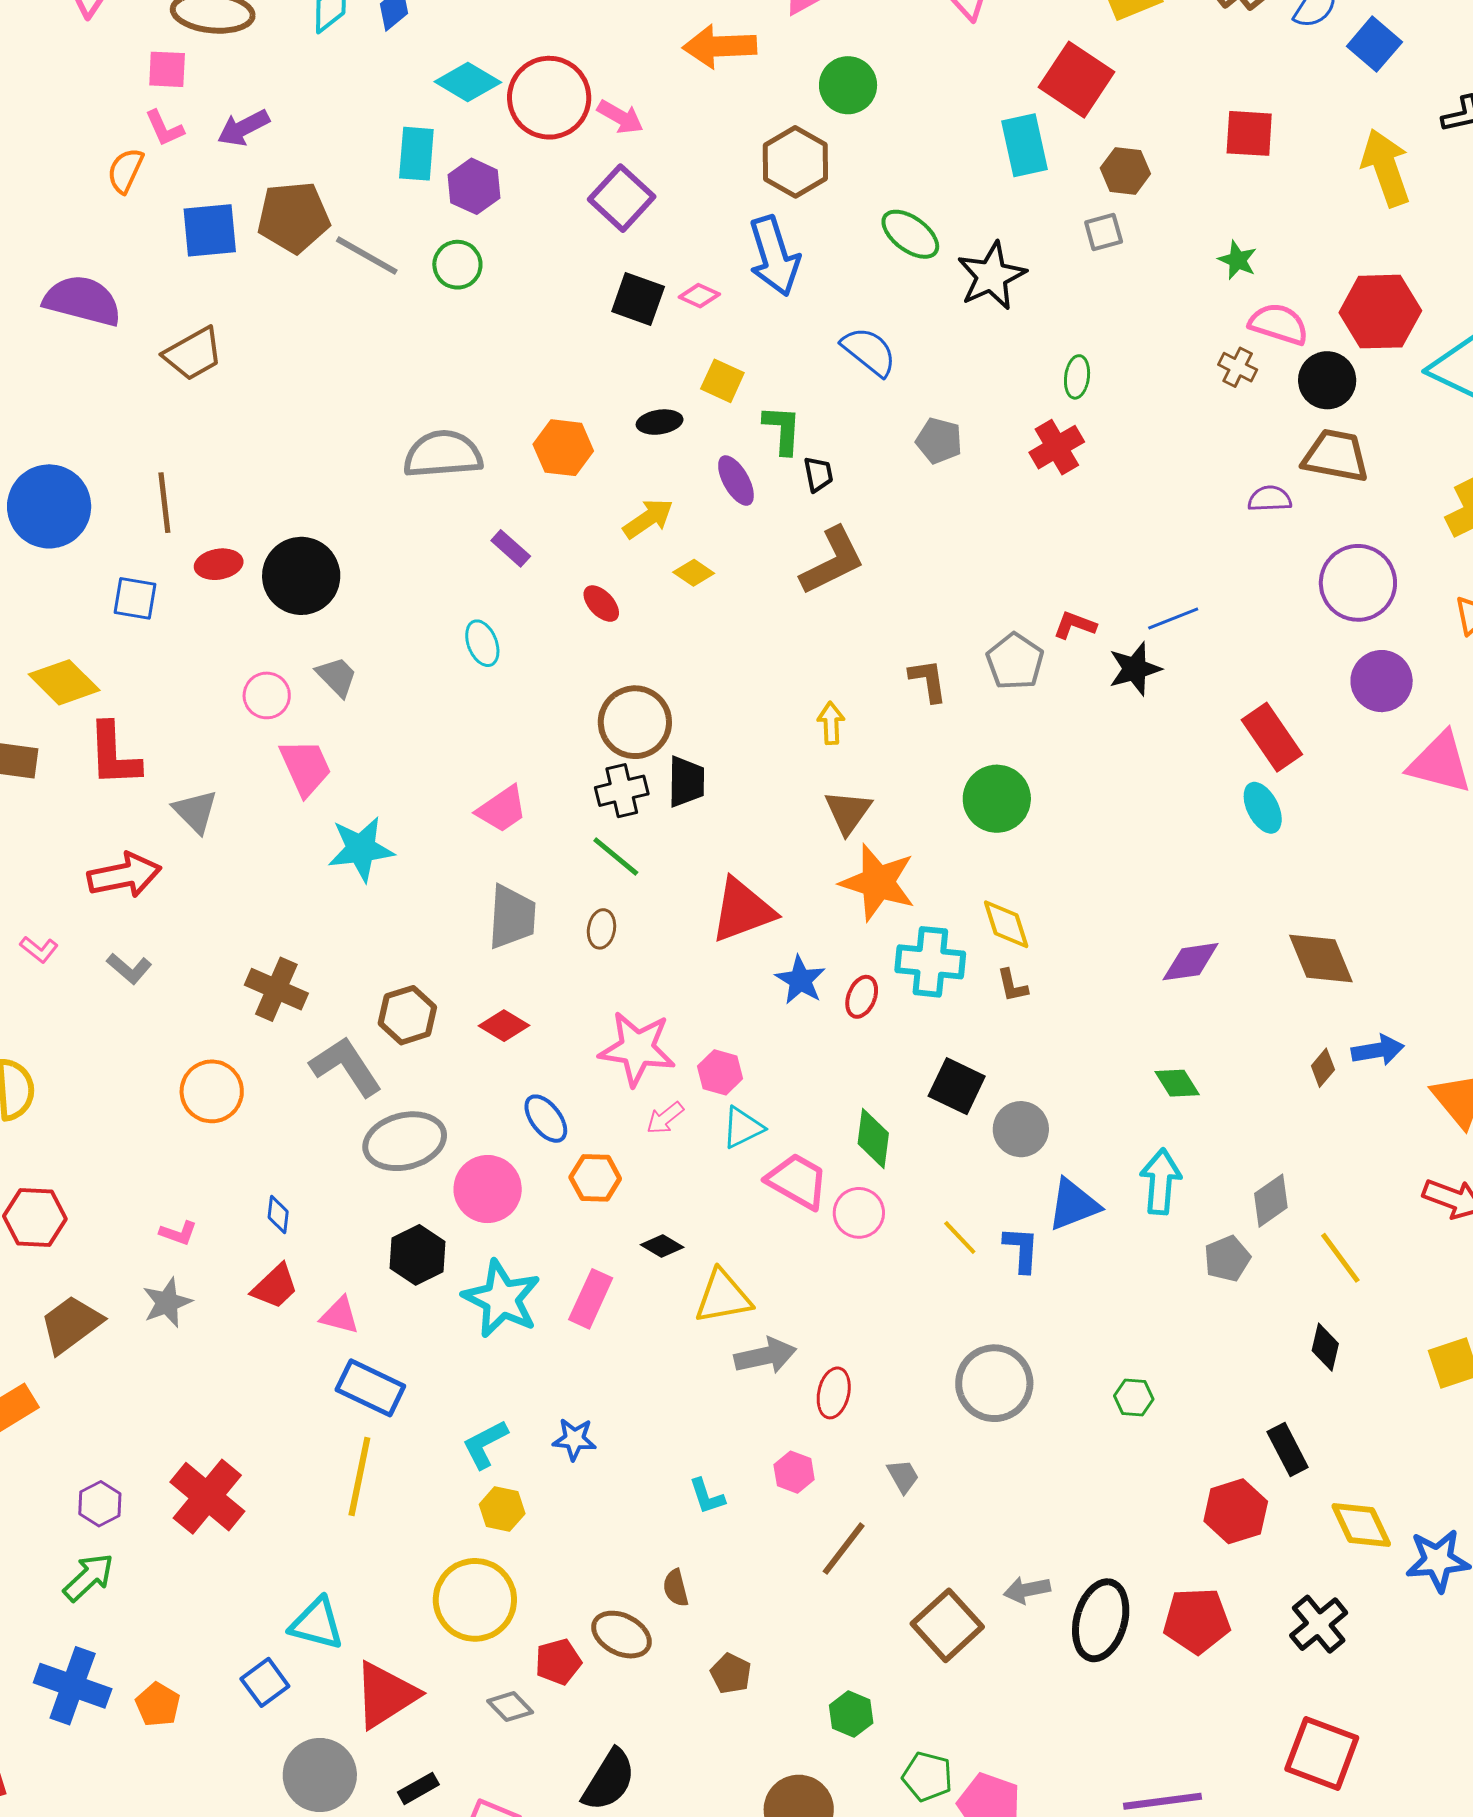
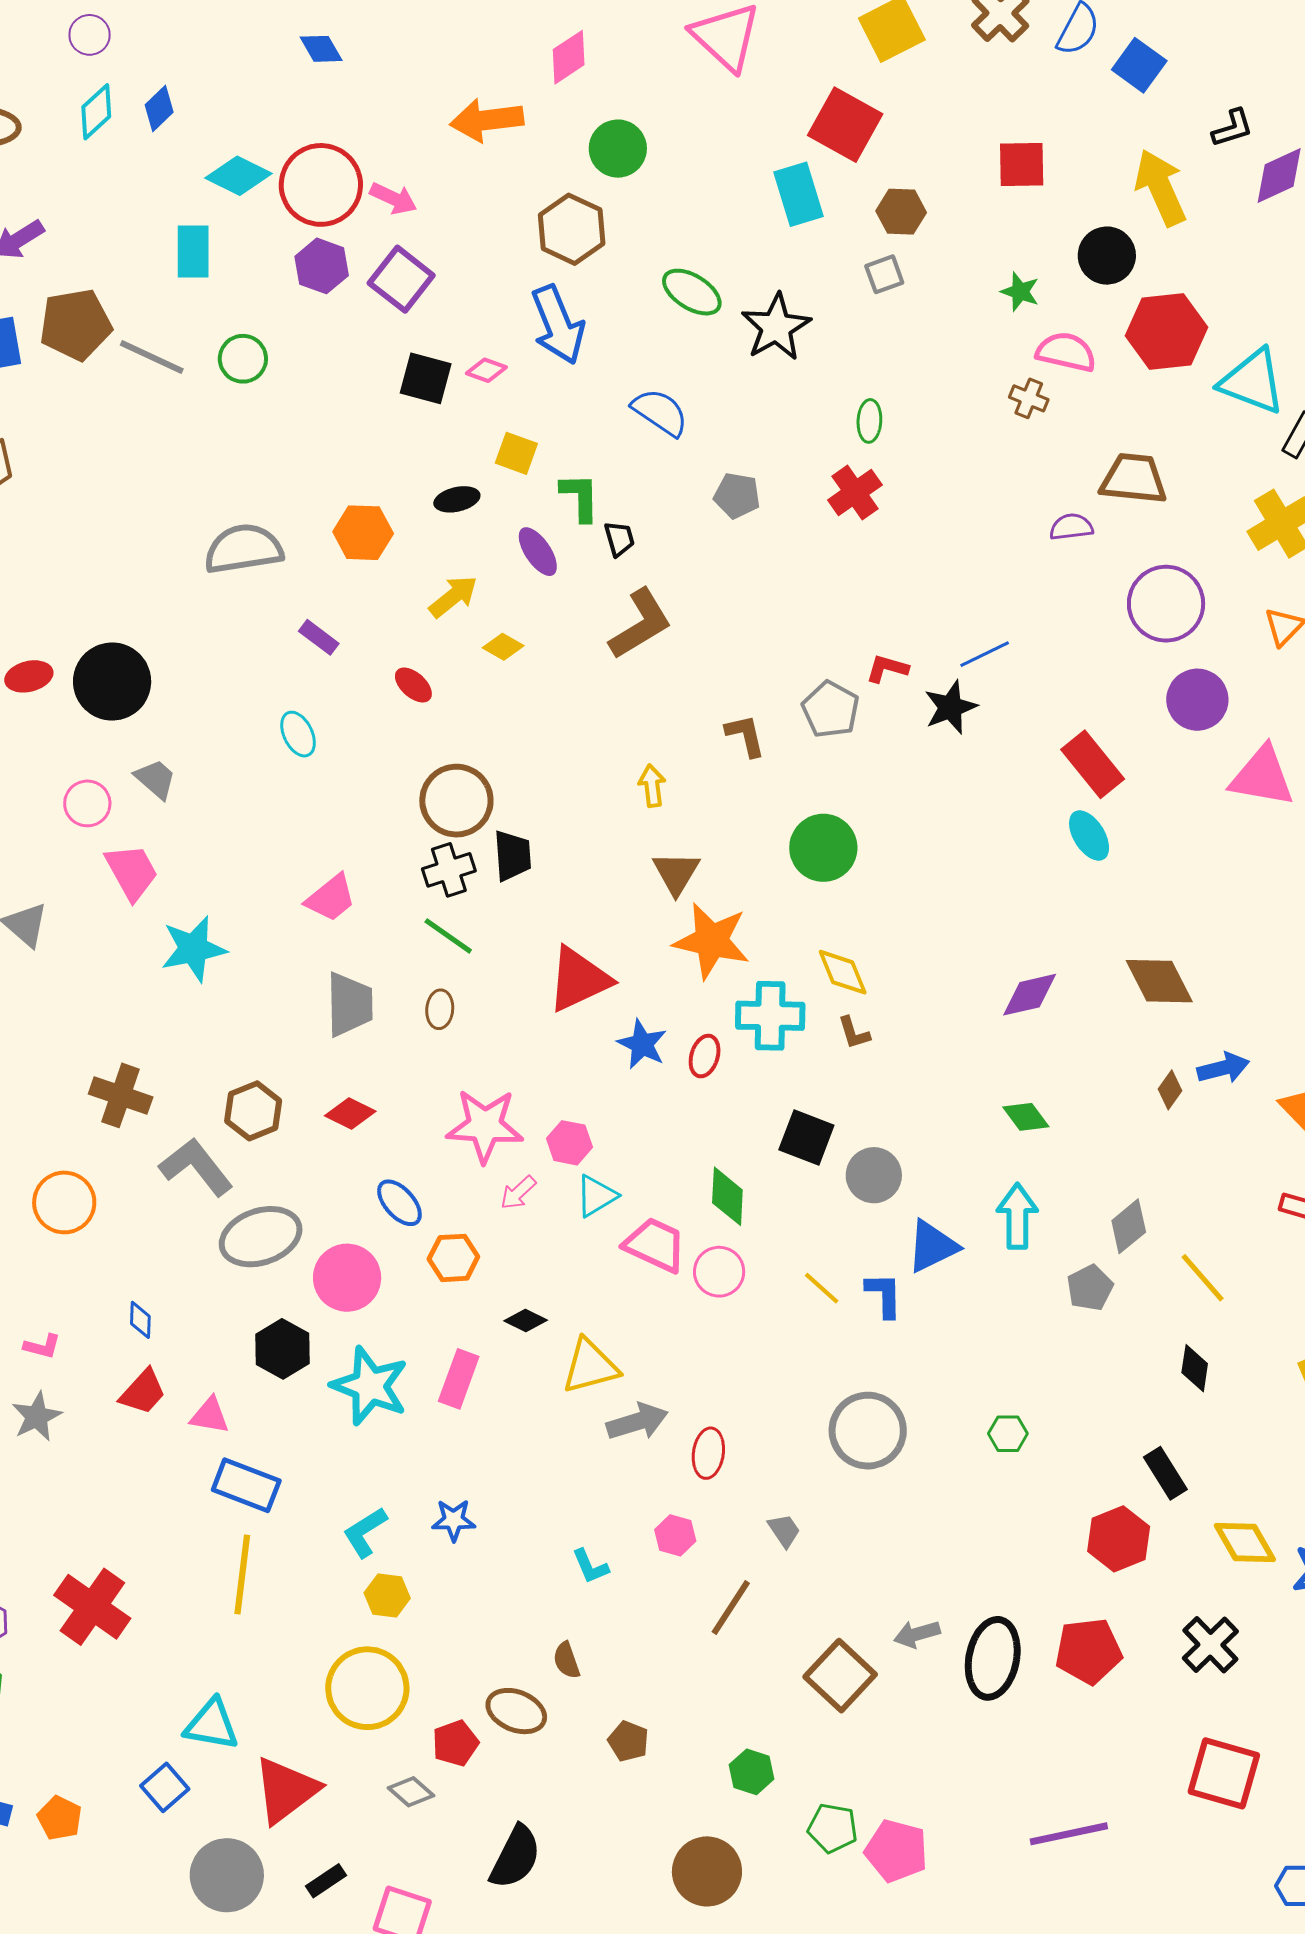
purple hexagon: (474, 186) -> (322, 266), moved
black circle: (1327, 380) -> (1107, 256), moved

